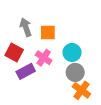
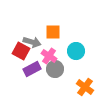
gray arrow: (26, 27) -> (32, 42), moved, turned 126
gray circle: (75, 72) -> (55, 69), moved

